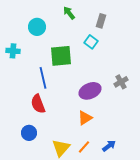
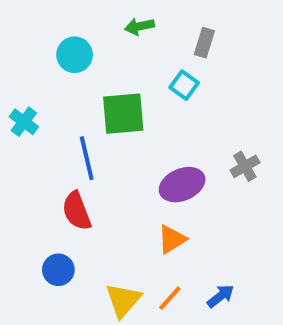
green arrow: (69, 13) -> (139, 26), turned -64
cyan cross: (13, 51) -> (24, 122), moved, turned 32

